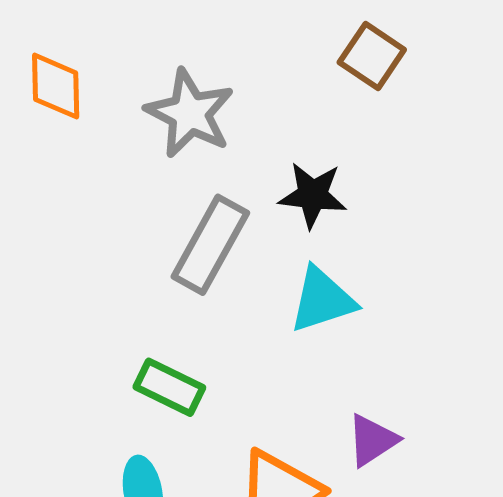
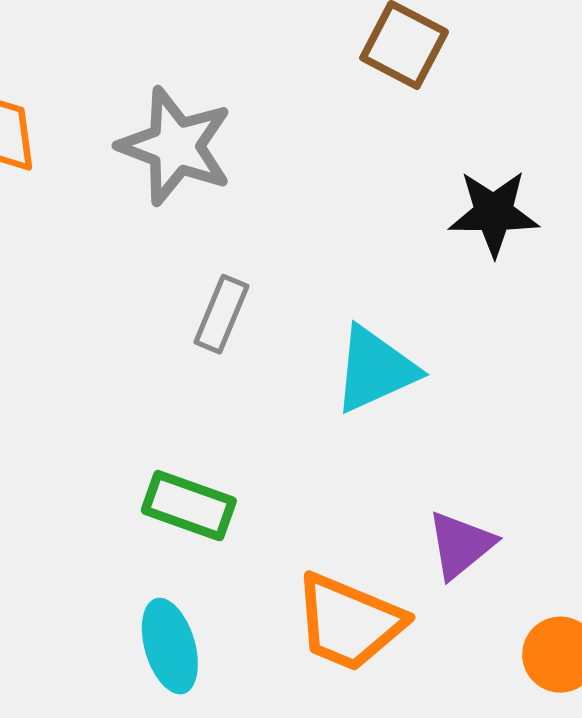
black star: (313, 195) -> (494, 213), moved
gray rectangle: (210, 245) -> (221, 314), size x0.6

